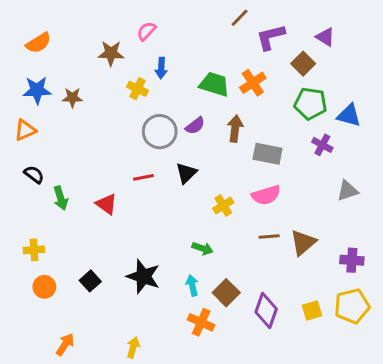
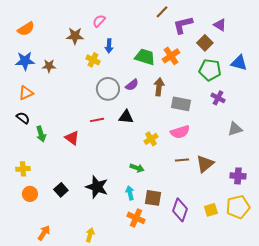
blue triangle: (349, 115) -> (239, 63), moved
orange triangle: (25, 130) -> (26, 93), moved
black triangle: (186, 173) -> (126, 117), turned 49
brown square: (226, 293) -> (153, 198), turned -36

